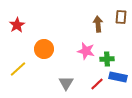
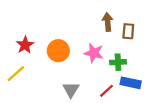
brown rectangle: (121, 17) -> (128, 31), moved
red star: (17, 25) -> (25, 45), moved
orange circle: (44, 49) -> (58, 51), moved

